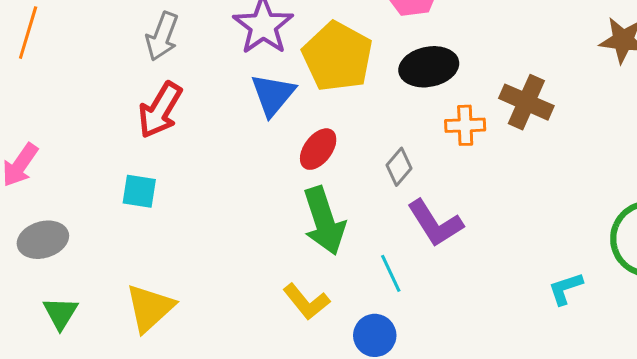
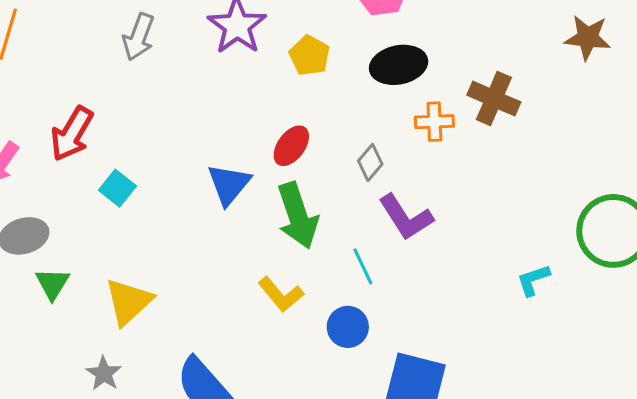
yellow pentagon: (337, 57) -> (310, 56), size x0.6
blue triangle: (273, 95) -> (229, 184), moved
red arrow: (160, 110) -> (72, 134), moved
cyan square: (139, 191) -> (117, 188), turned 30
green triangle: (60, 313) -> (52, 284), moved

